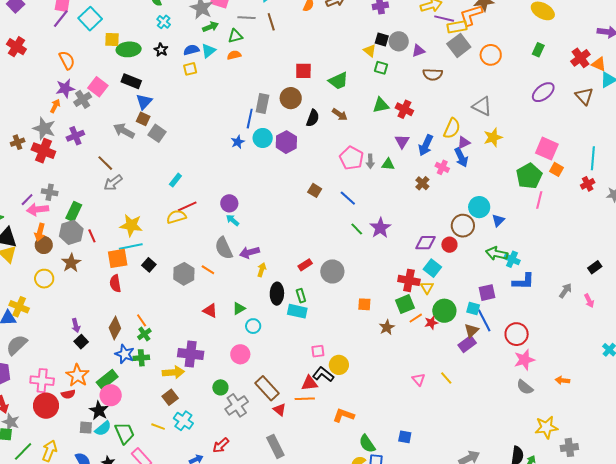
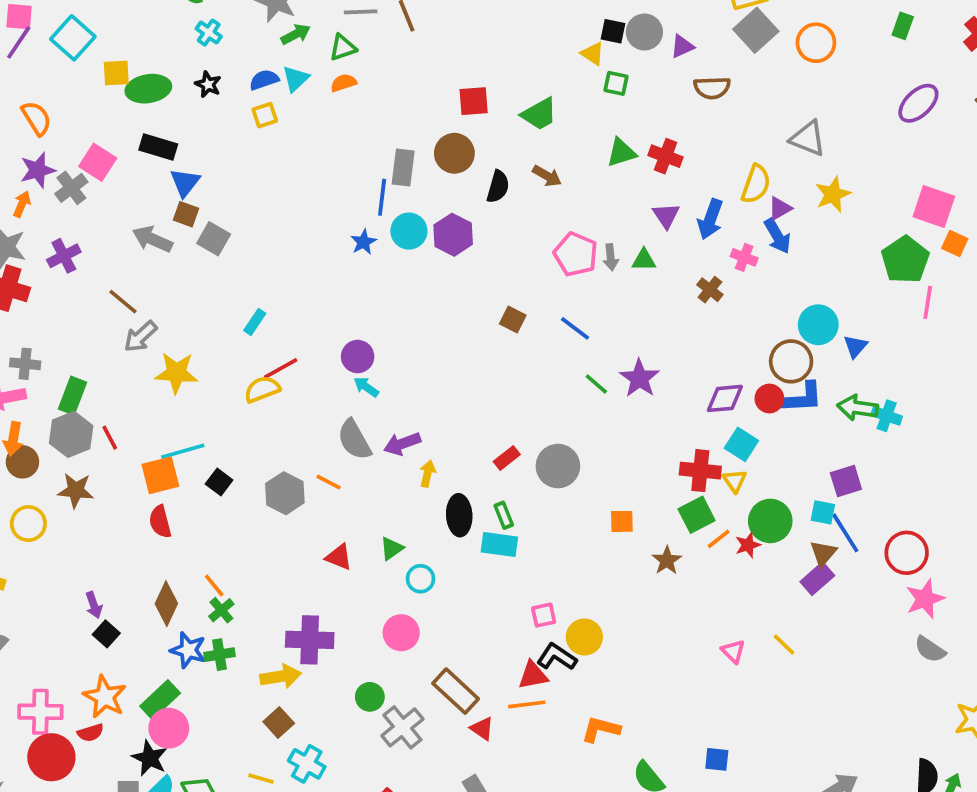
yellow star: (131, 225) -> (176, 373), moved
brown star: (71, 263) -> (76, 490), turned -30
blue L-shape: (523, 281) -> (803, 398), moved

